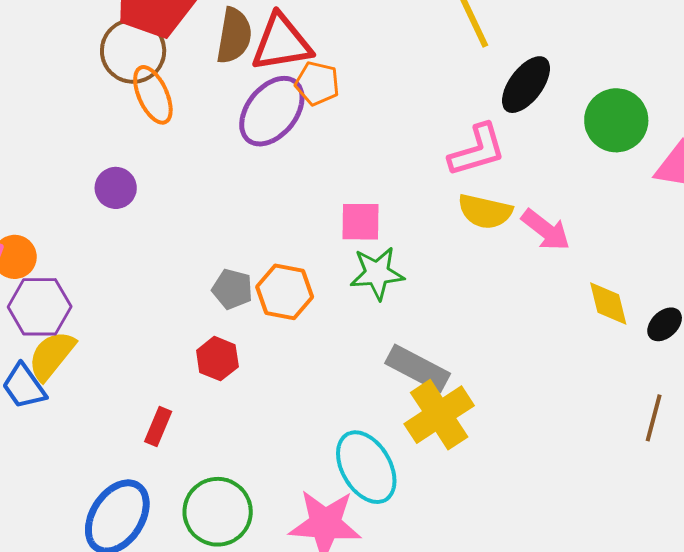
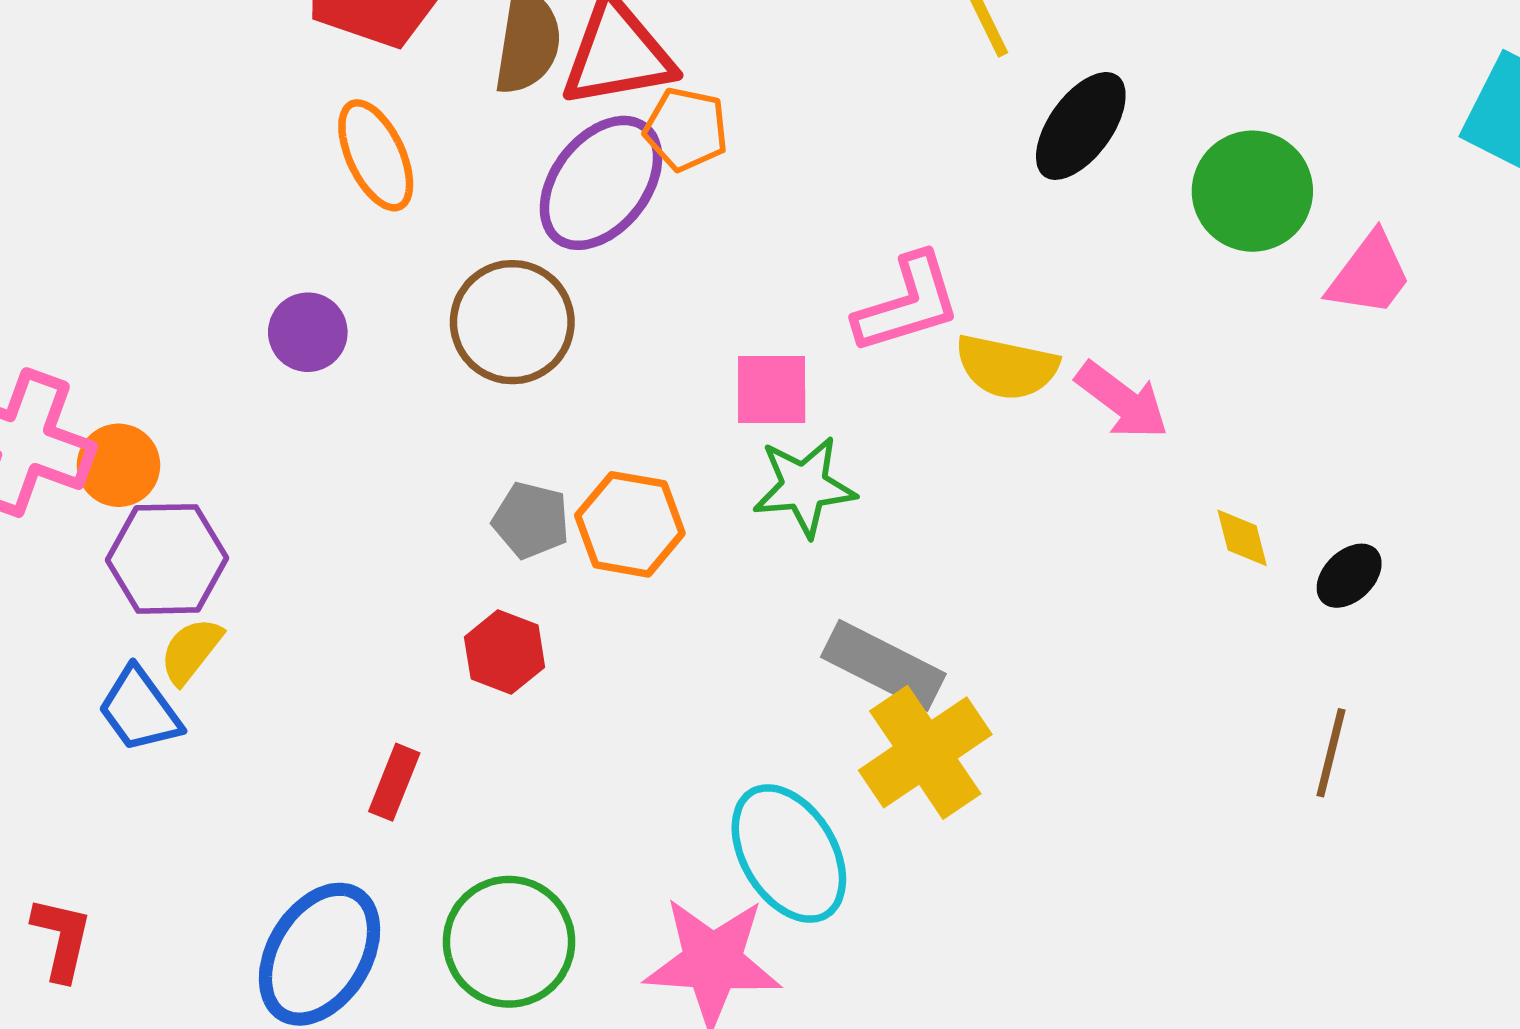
brown circle: (133, 51) -> (512, 322), moved
pink L-shape: (477, 150) -> (908, 304), moved
yellow diamond: (608, 304) -> (1242, 538), size x0.7
yellow semicircle: (52, 356) -> (191, 651), size x0.7

